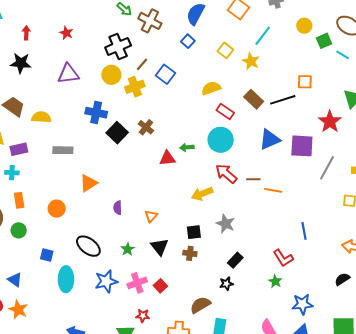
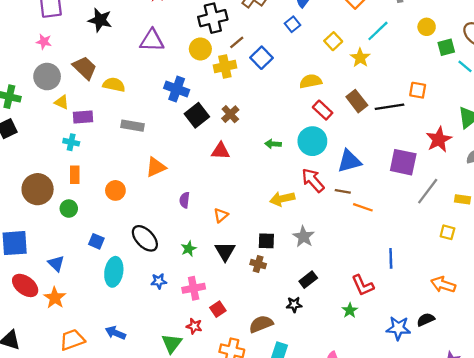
blue triangle: (270, 139) -> (349, 161), moved
red triangle: (167, 158) -> (221, 151), moved
blue star: (106, 281) -> (159, 281), size x0.6
red square: (160, 286) -> (218, 309), moved
blue star: (302, 304) -> (398, 328), moved

